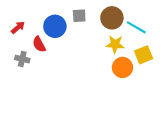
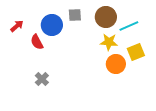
cyan line: (136, 27) -> (129, 26), turned -54
gray cross: (22, 59) -> (42, 79), moved, turned 32

